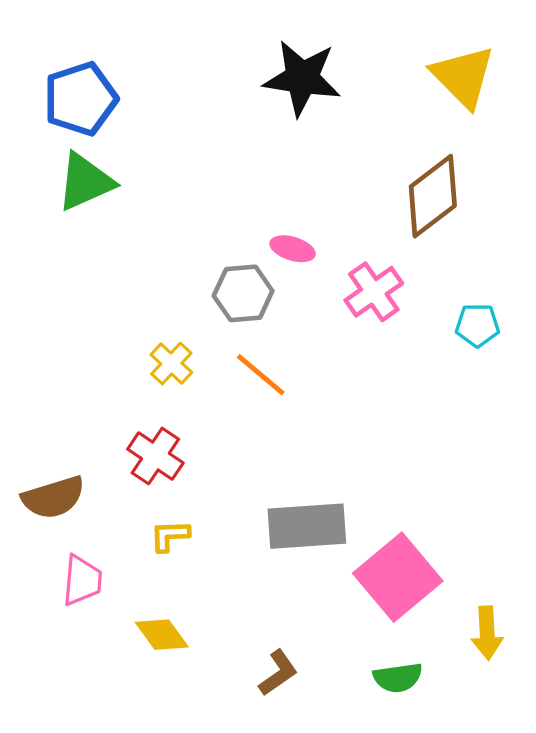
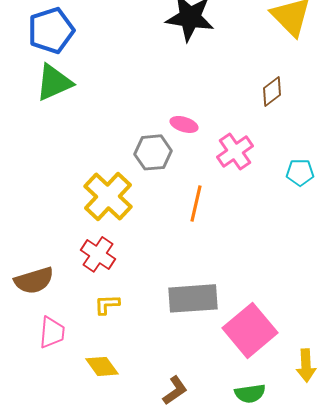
brown diamond: (433, 196) -> (272, 91), size x0.6
yellow cross: (171, 364) -> (108, 196), size x1.8
orange line: (261, 375) -> (196, 203), moved, turned 63

